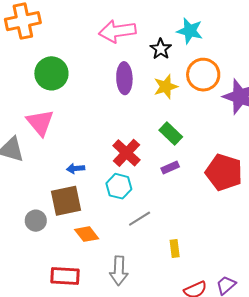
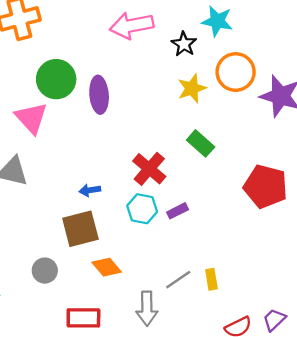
purple ellipse: (124, 78) -> (99, 95), moved
pink triangle: (40, 123) -> (31, 118), moved
purple rectangle: (170, 168) -> (178, 211), moved
gray line: (140, 219) -> (178, 280), moved
gray circle: (36, 221) -> (45, 271), moved

